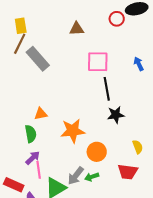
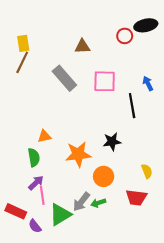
gray rectangle: (38, 59) -> (64, 78), moved
black line: (107, 89) -> (132, 106), moved
black star: (116, 115) -> (112, 142), moved

